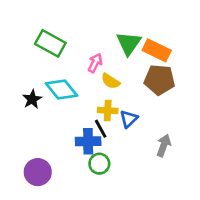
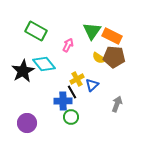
yellow semicircle: (110, 81) -> (99, 58), moved
black star: (32, 99) -> (23, 71), size x1.6
yellow cross: (108, 110) -> (77, 79), turned -32

